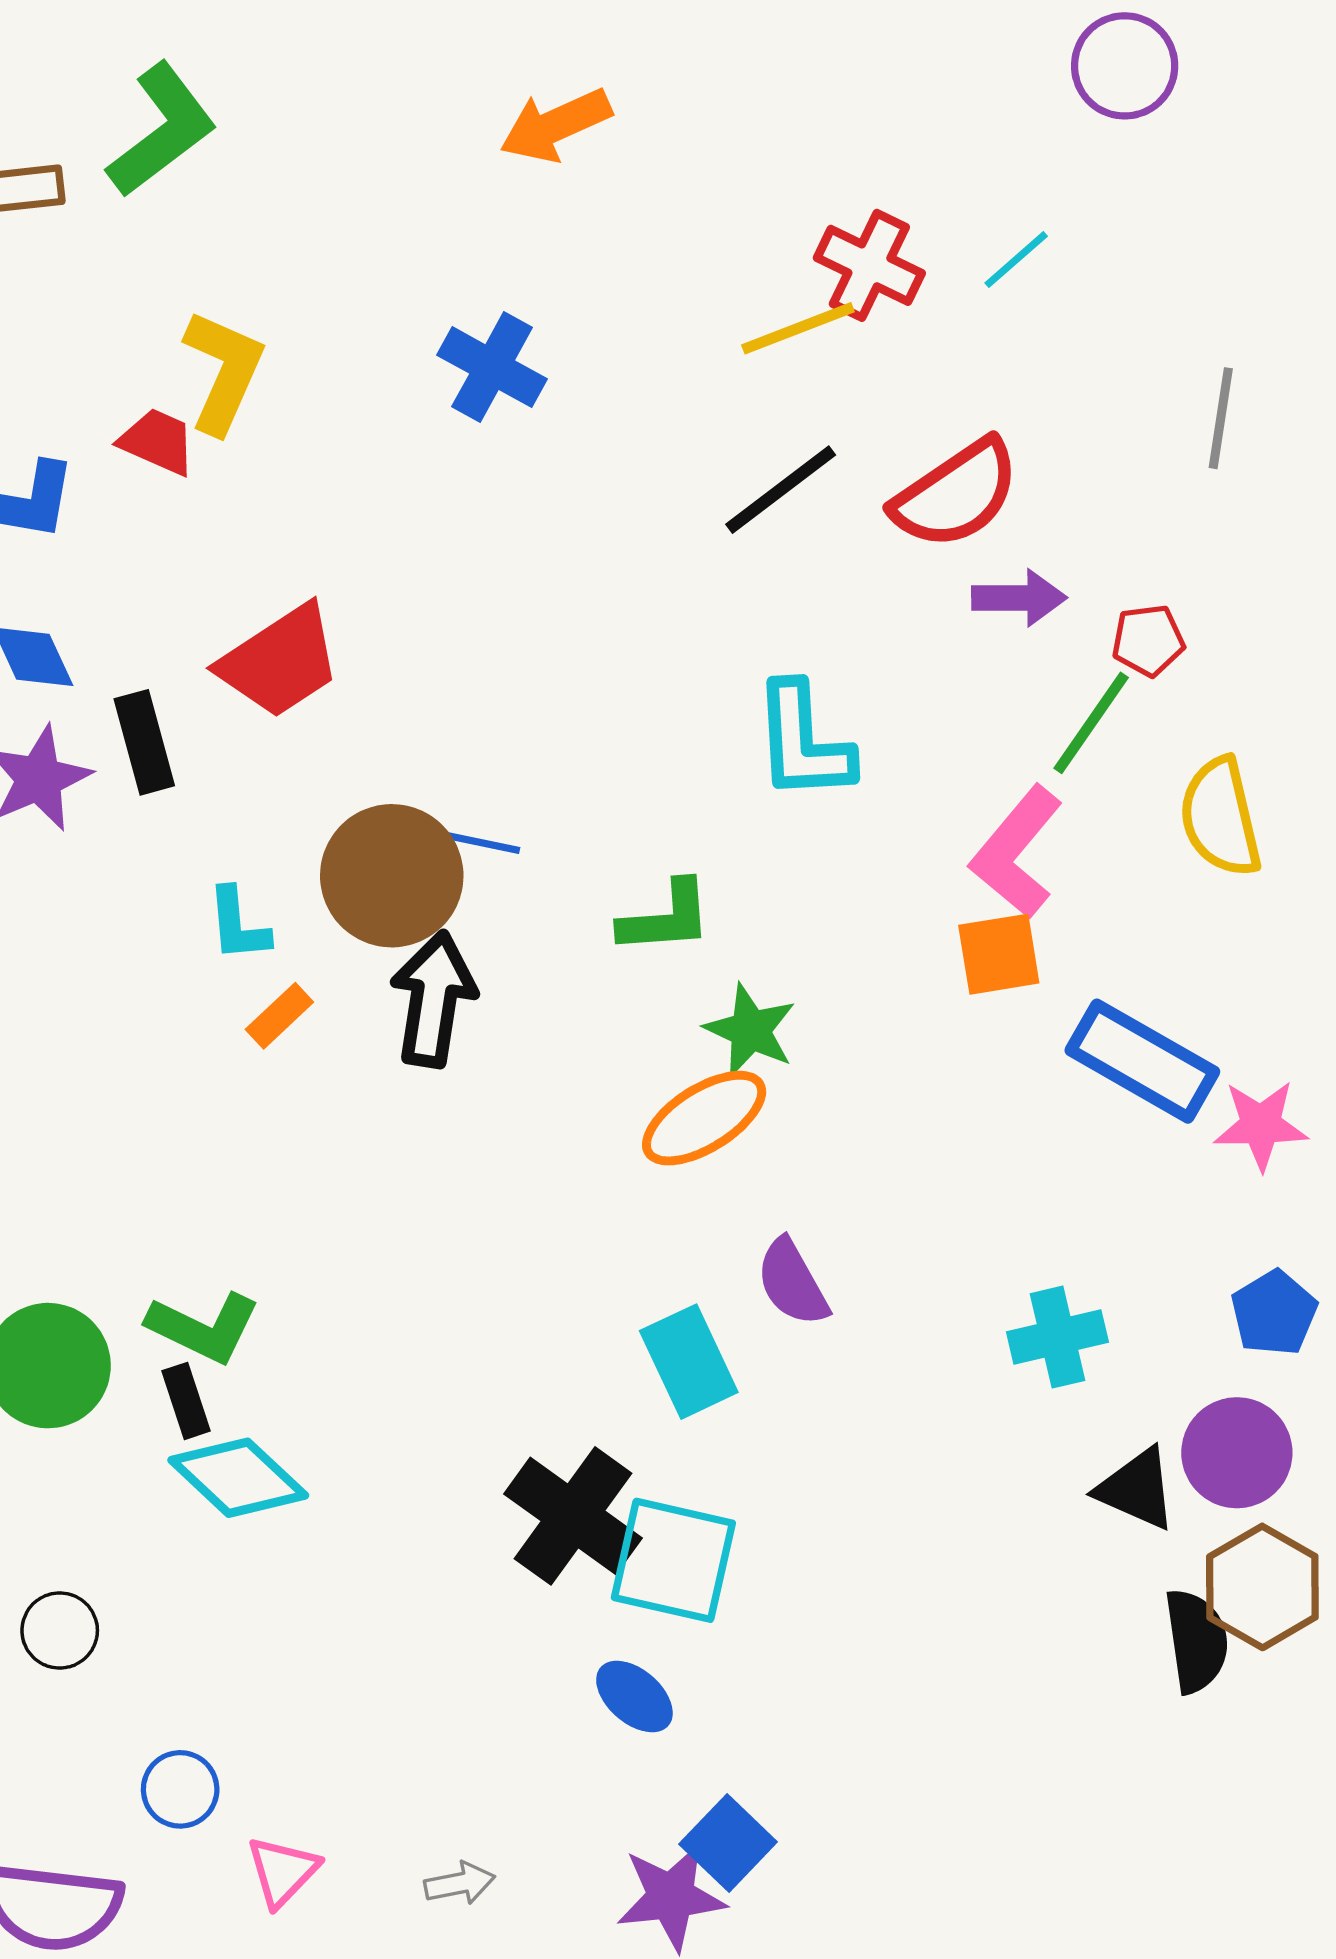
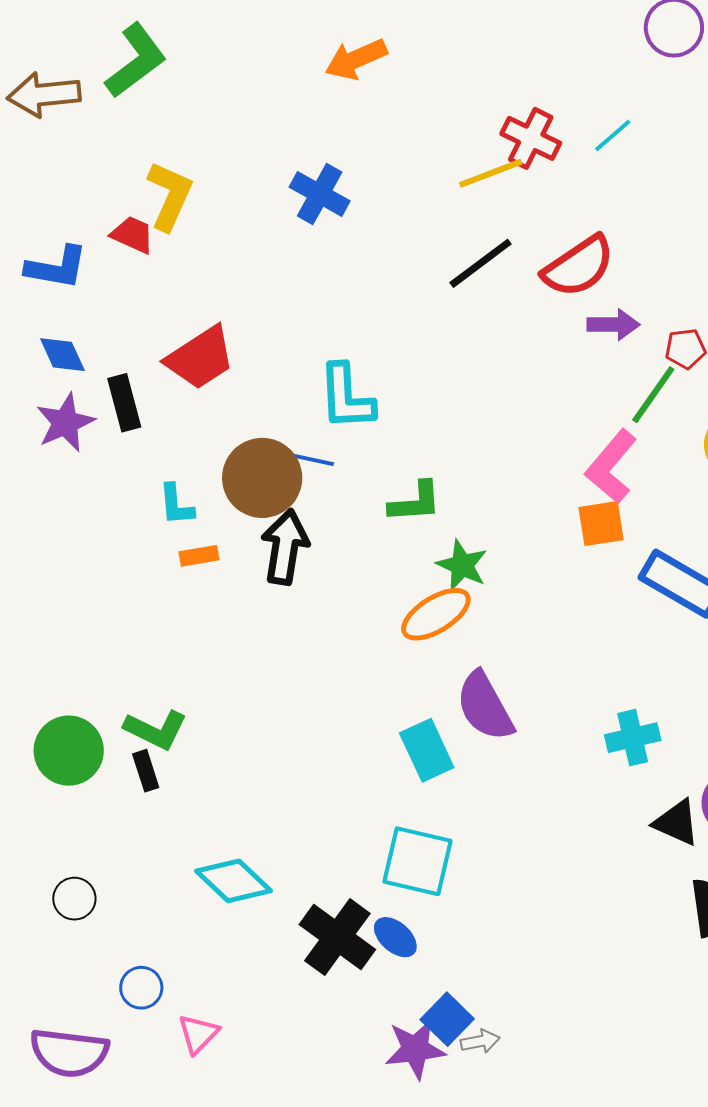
cyan L-shape: (803, 742) -> (346, 397), moved
orange rectangle: (279, 1016) -> (199, 556), turned 33
purple semicircle: (792, 1282) -> (485, 706), size x1.4
cyan diamond: (238, 1478) -> (233, 881), moved
black cross: (573, 1516) -> (337, 937), moved
gray arrow: (460, 1883) -> (480, 1041), moved

